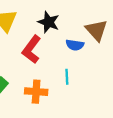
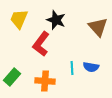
blue semicircle: (75, 45) -> (91, 67), moved

